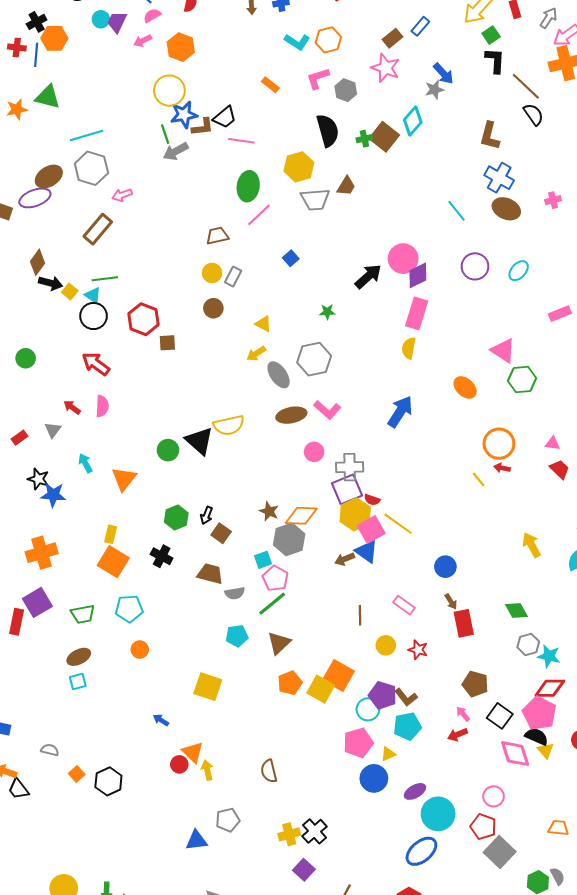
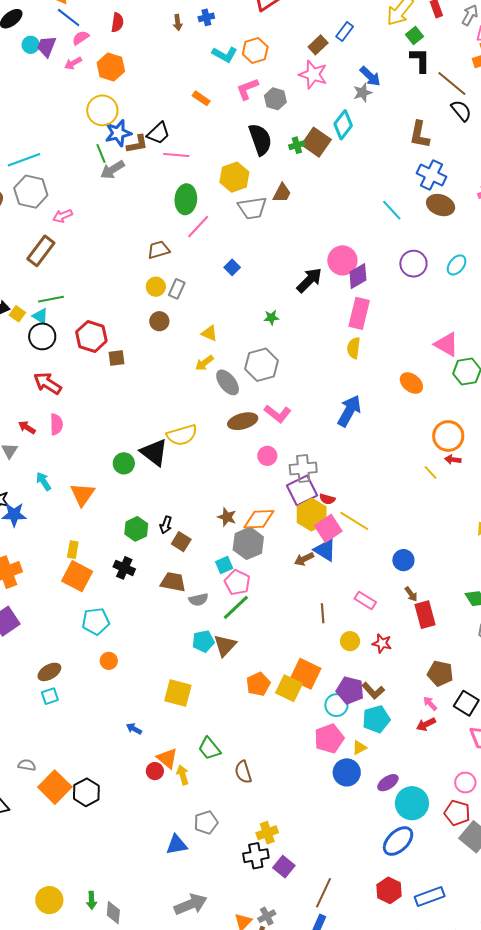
green trapezoid: (83, 614) -> (209, 748), moved, turned 65
brown triangle: (279, 643) -> (225, 646), moved
orange square: (77, 774) -> (55, 787), size x2.0
black cross: (314, 831) -> (256, 856), moved, turned 35

